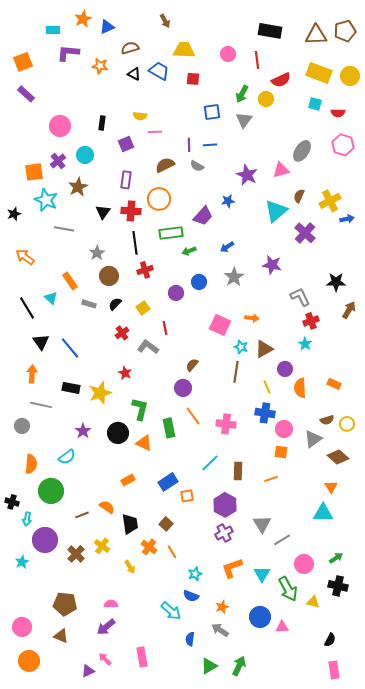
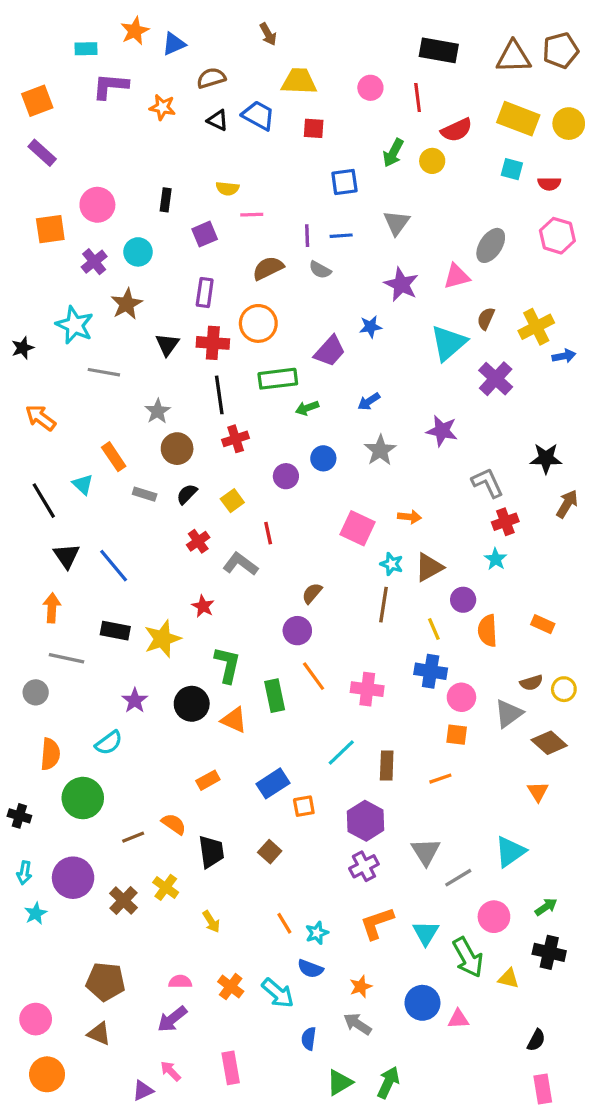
gray triangle: (244, 120) -> (396, 223), moved
orange square: (34, 172) -> (50, 229), moved
cyan triangle: (323, 513) -> (510, 852), moved, turned -35
cyan arrow: (27, 519) -> (24, 873), moved
orange cross: (149, 547) -> (231, 987), moved
orange line: (172, 552) -> (284, 923), moved

